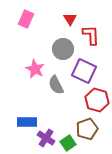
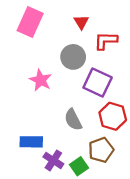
pink rectangle: (26, 19) -> (30, 22), size x1.4
red L-shape: (91, 35) -> (106, 41), turned -85
gray semicircle: (56, 85) -> (73, 120), moved

